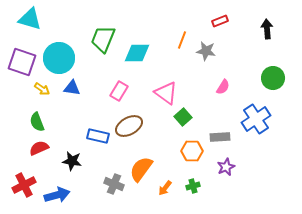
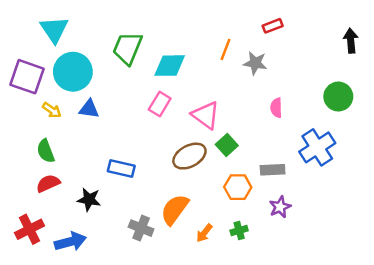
cyan triangle: (30, 19) -> (54, 30), moved, turned 40
black arrow: (267, 29) -> (351, 41), moved
pink semicircle: (223, 87) -> (276, 108), turned 147
pink rectangle: (119, 91) -> (160, 104), moved
brown ellipse: (129, 126) -> (189, 156), moved

